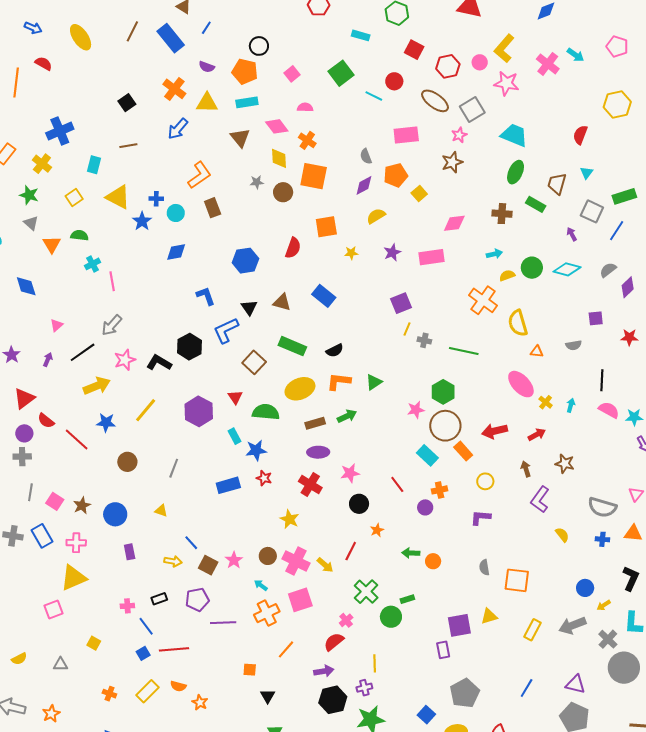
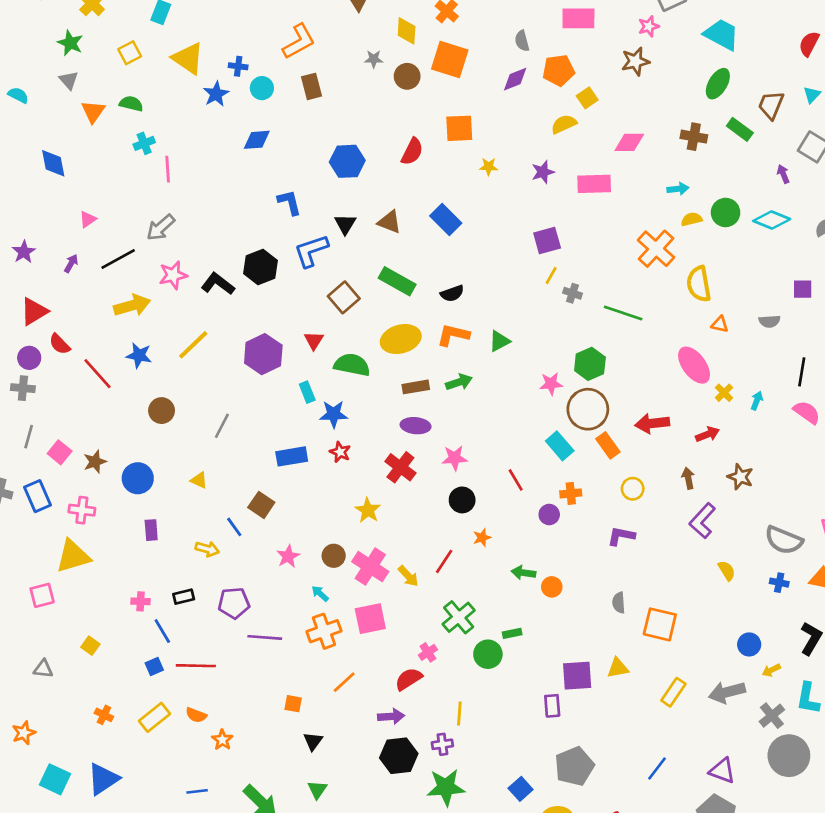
yellow semicircle: (376, 216) -> (564, 124), moved
brown square: (208, 565) -> (261, 505), moved

